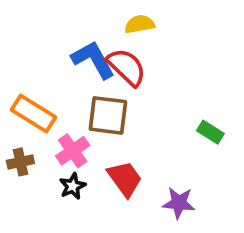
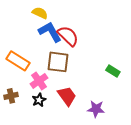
yellow semicircle: (140, 24) -> (40, 13), moved, turned 35
brown cross: (20, 162) -> (11, 96), moved

